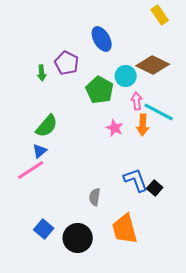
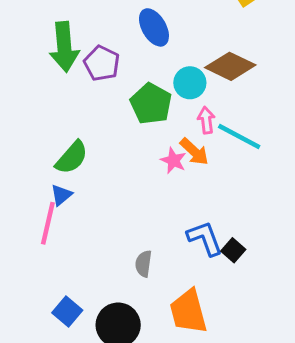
green arrow: (42, 73) -> (64, 47), moved, size x2.0
orange arrow: (143, 125) -> (194, 152), moved, turned -50
pink line: (31, 170) -> (48, 223), turned -44

